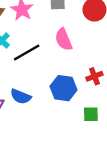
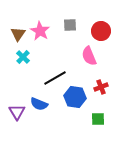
pink semicircle: (64, 39) -> (89, 56), moved
black line: (27, 52) -> (55, 78), moved

